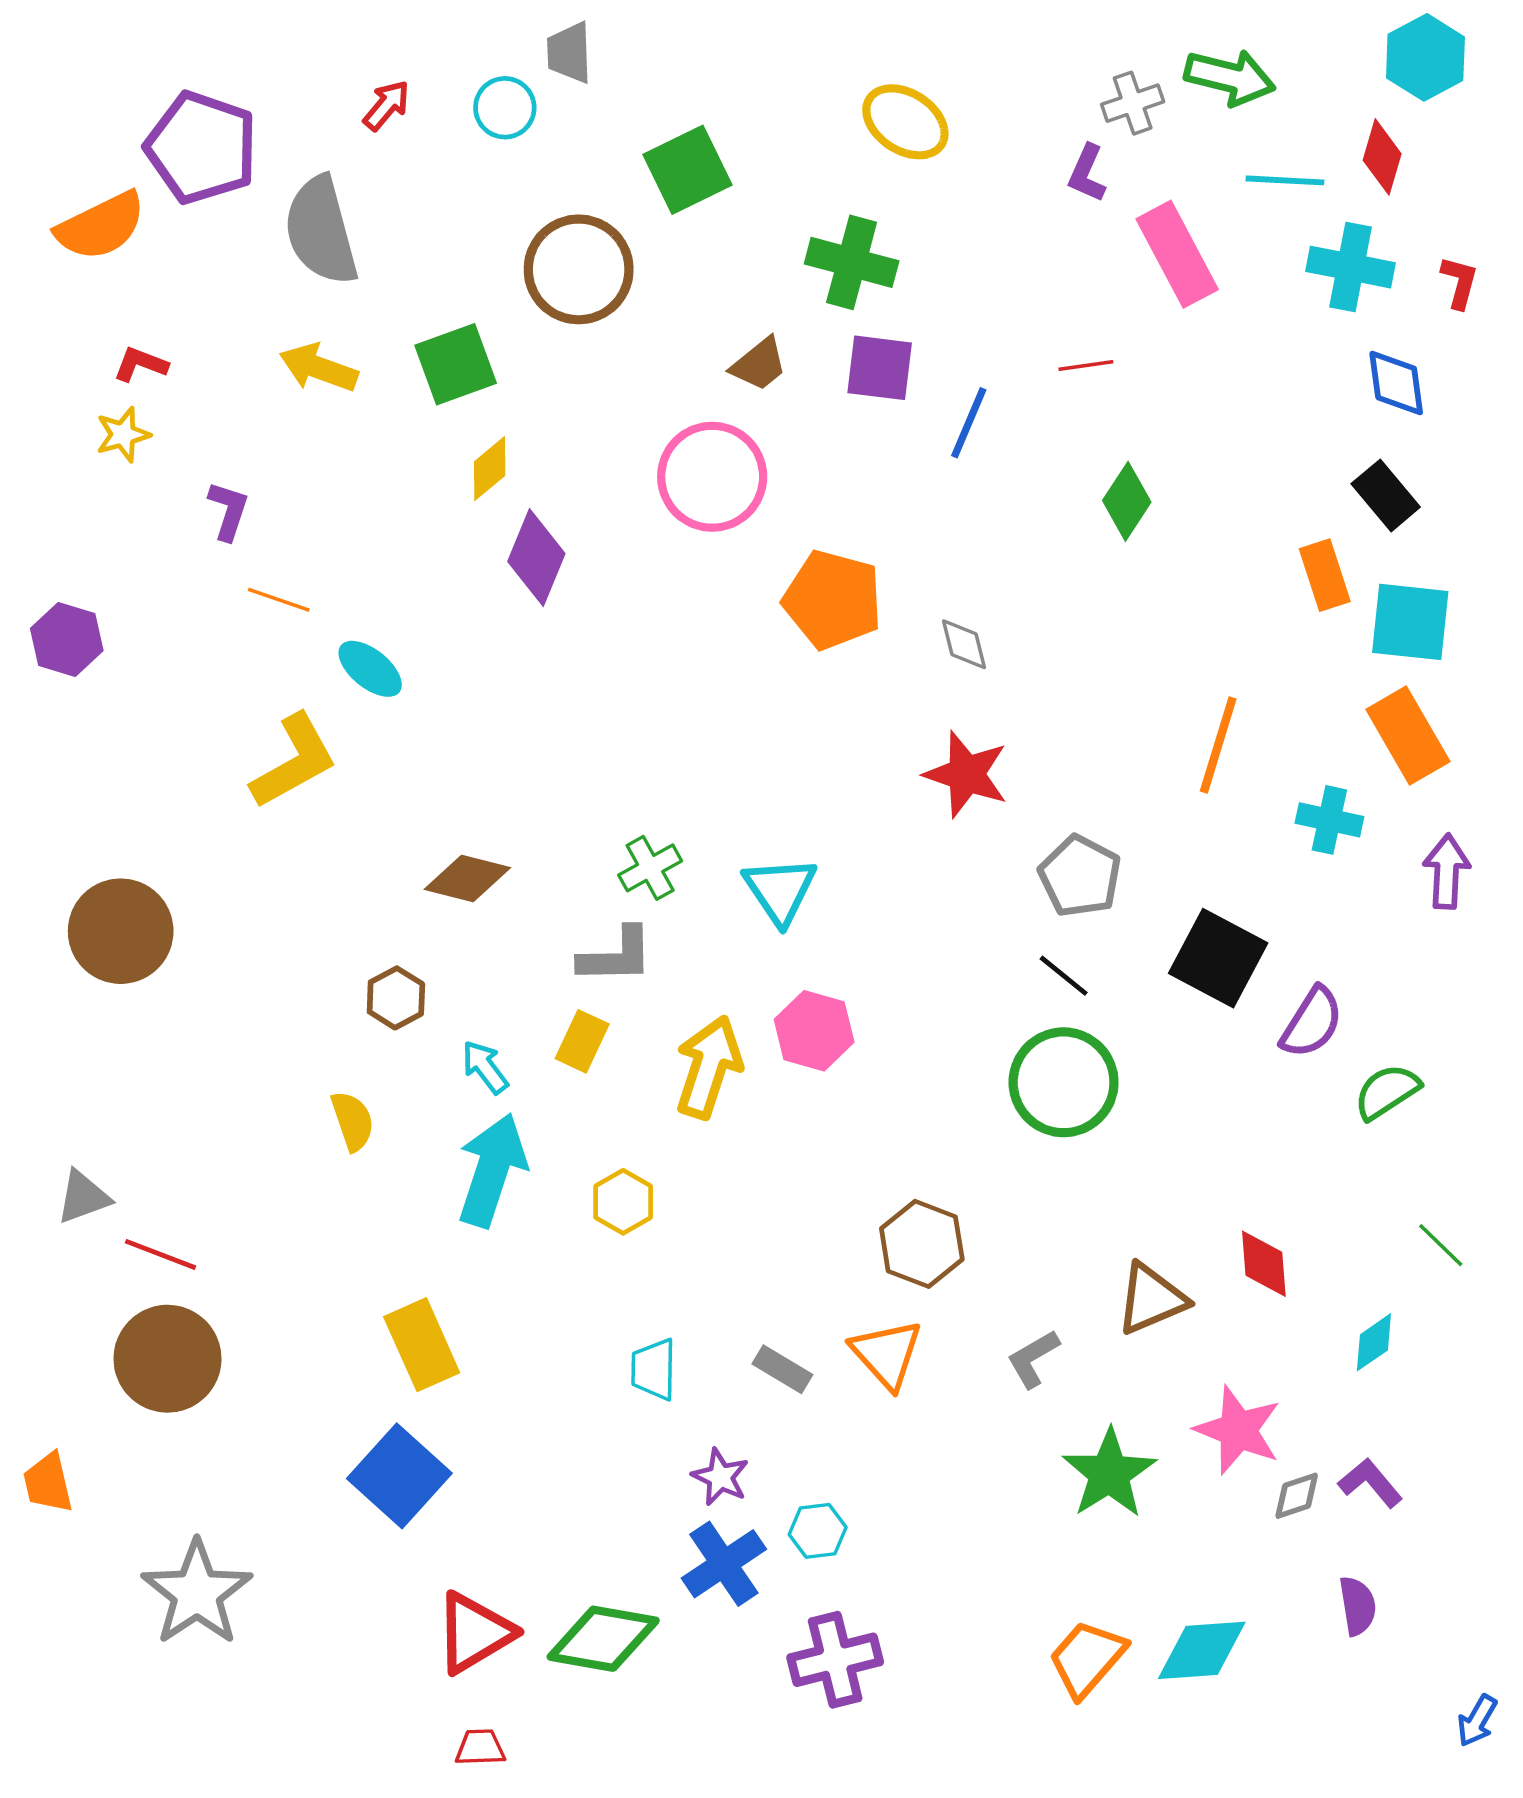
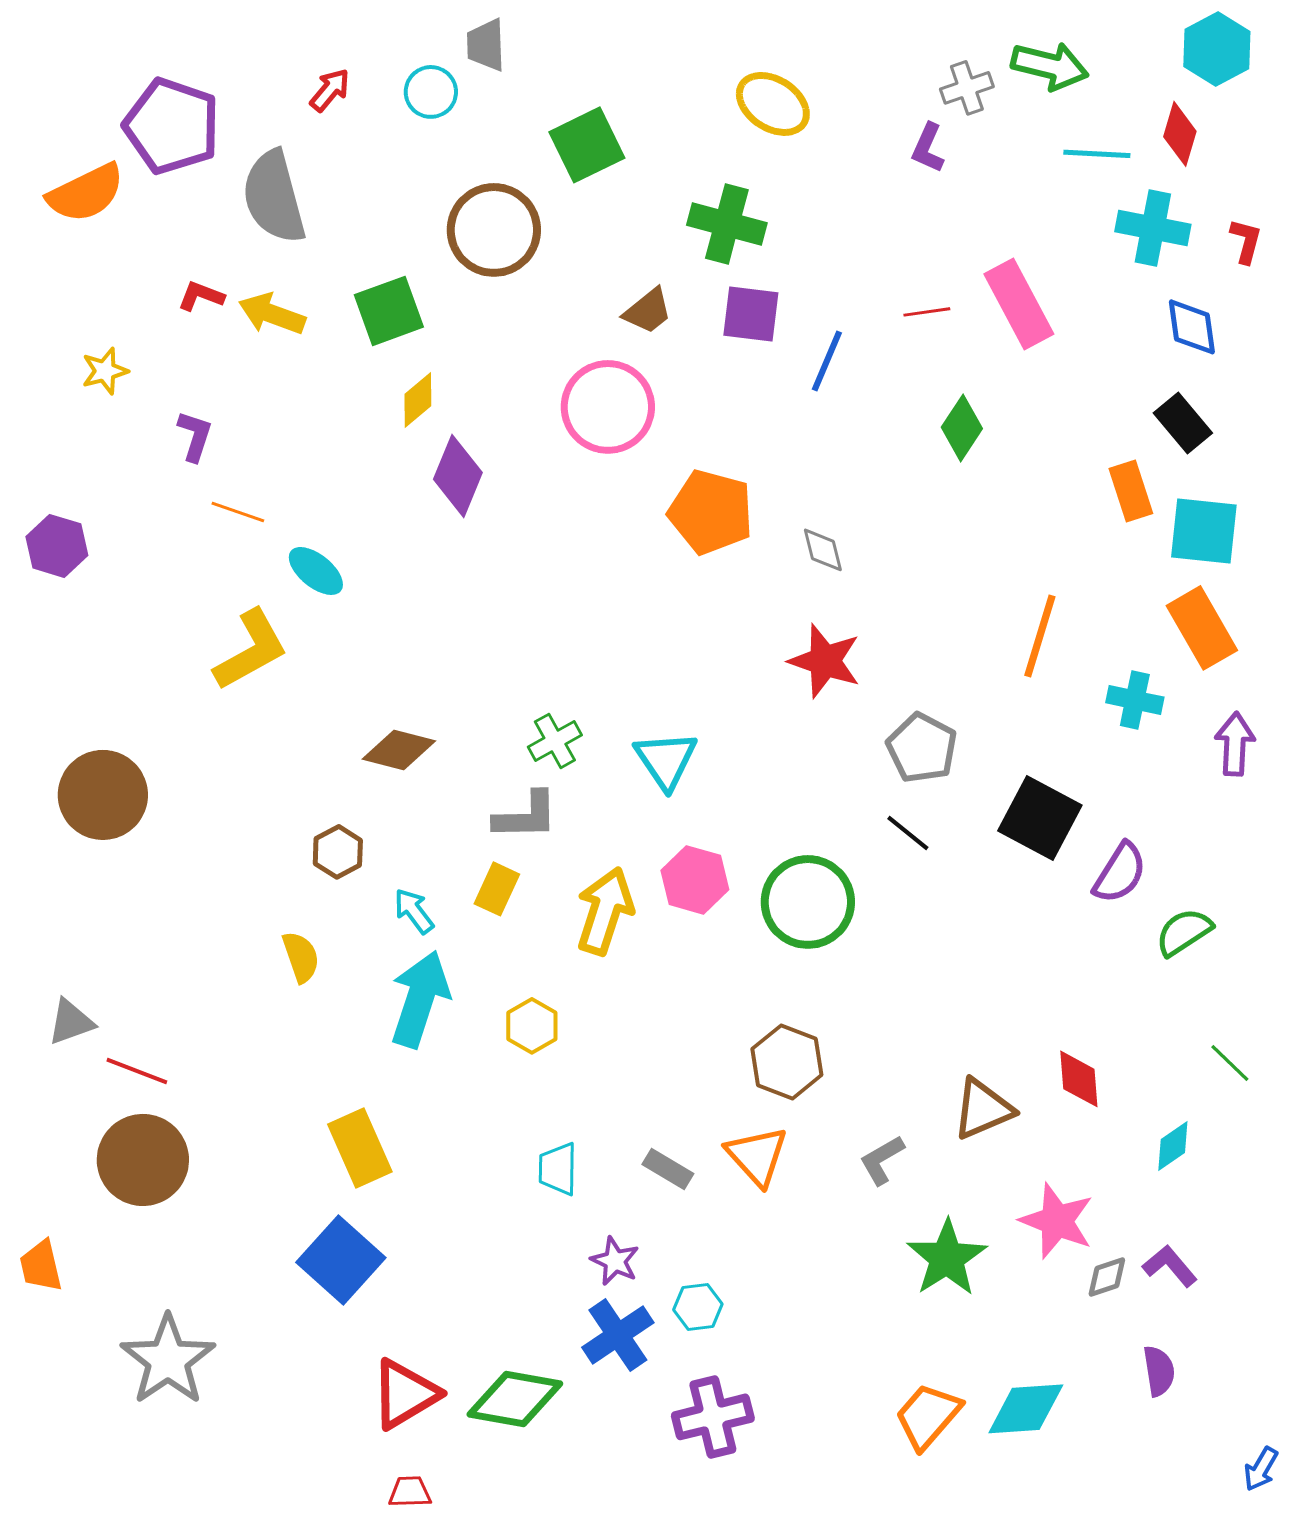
pink rectangle: (1177, 254) -> (1019, 304), moved
red L-shape: (141, 364) -> (201, 296), moved
green circle: (1064, 1082) -> (808, 902), moved

